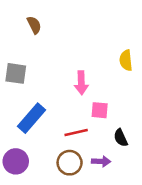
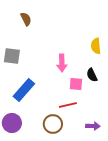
red line: (76, 133) -> (68, 105), moved
black semicircle: (121, 138) -> (92, 75), moved
purple arrow: (101, 161) -> (93, 126), moved

